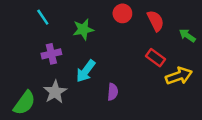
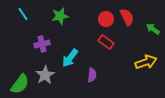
red circle: (122, 13) -> (106, 19), moved
cyan line: (43, 17) -> (23, 14), moved
green star: (83, 29) -> (60, 16), moved
red rectangle: (156, 58) -> (106, 42), moved

